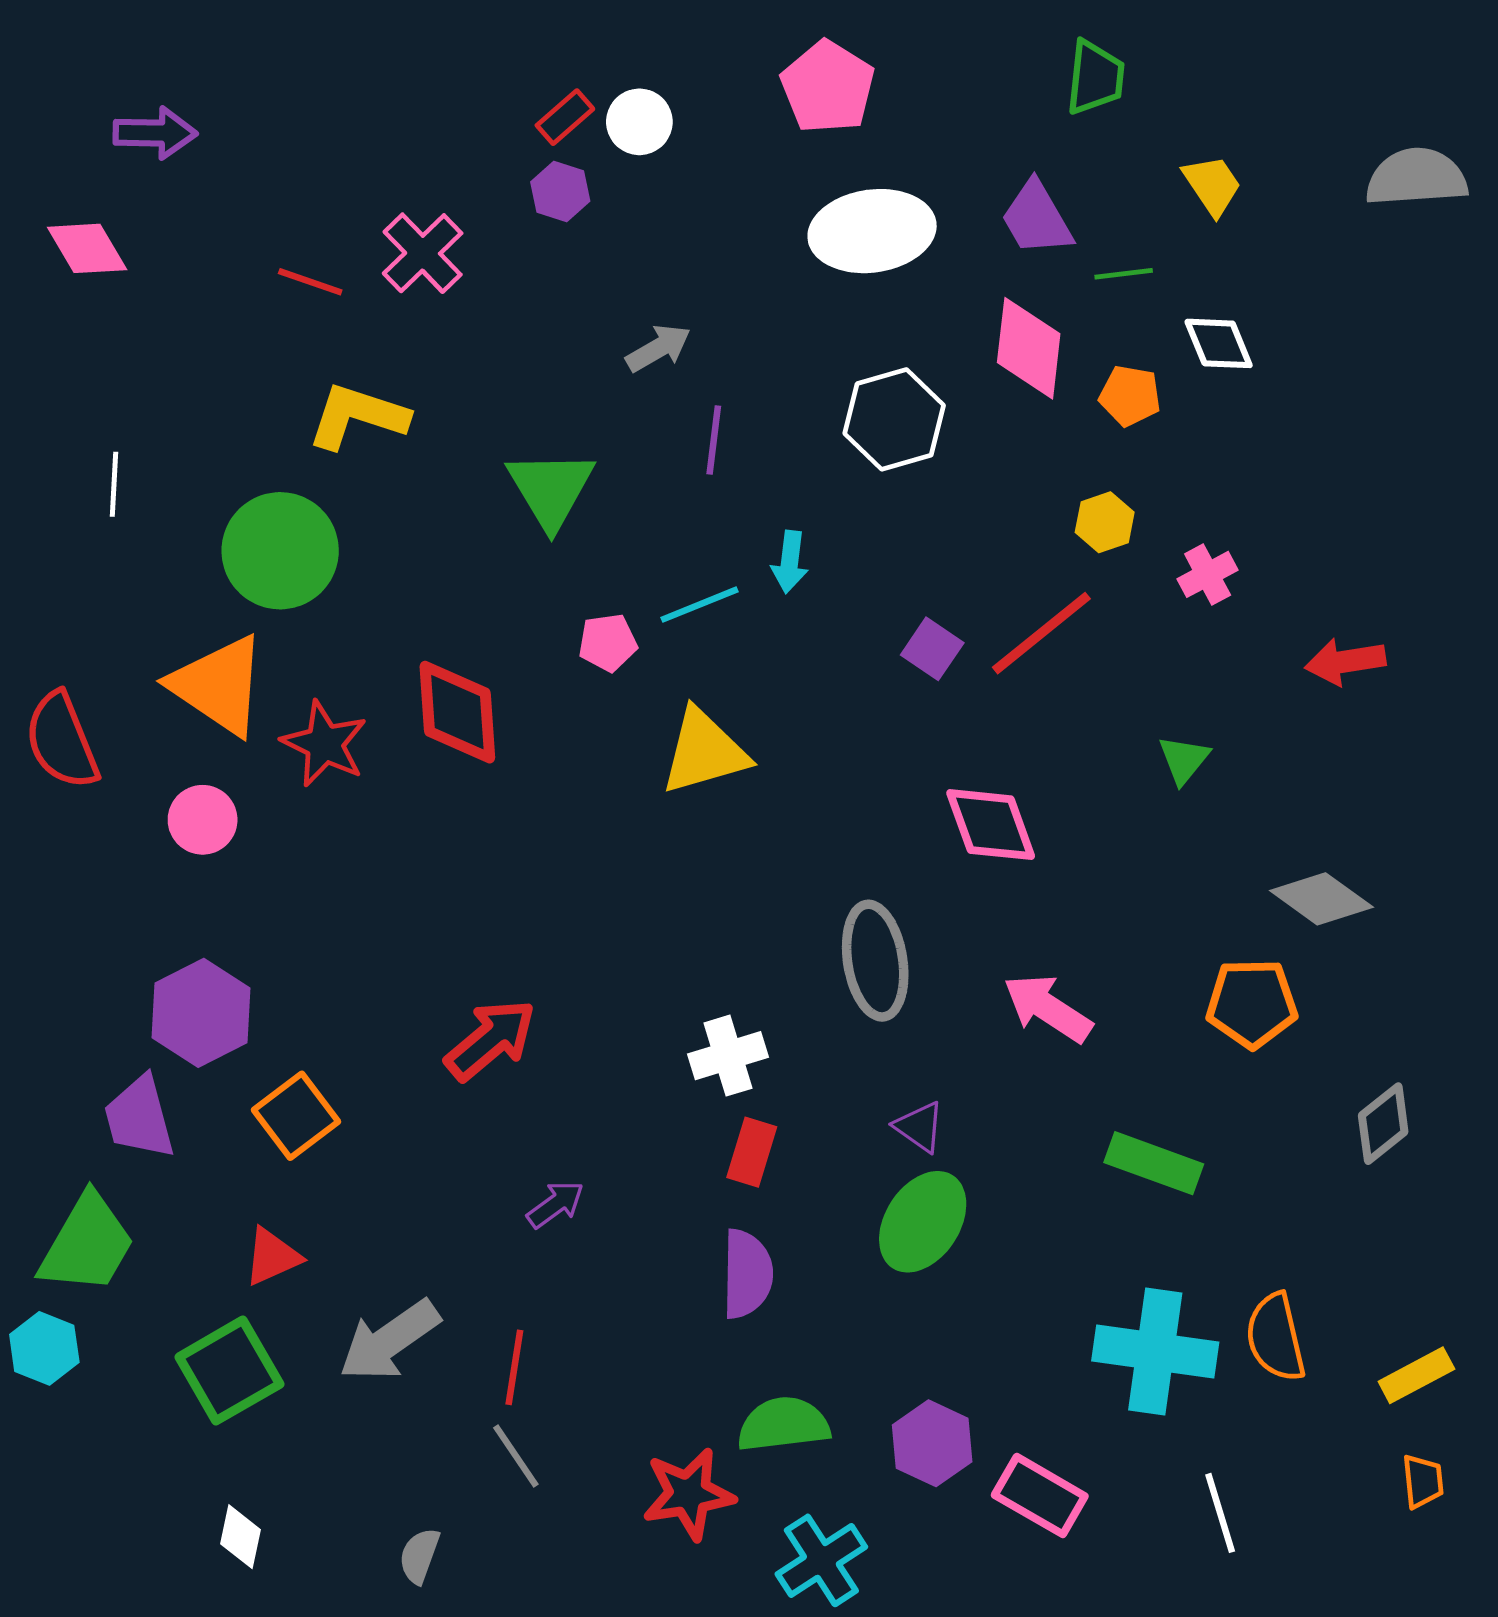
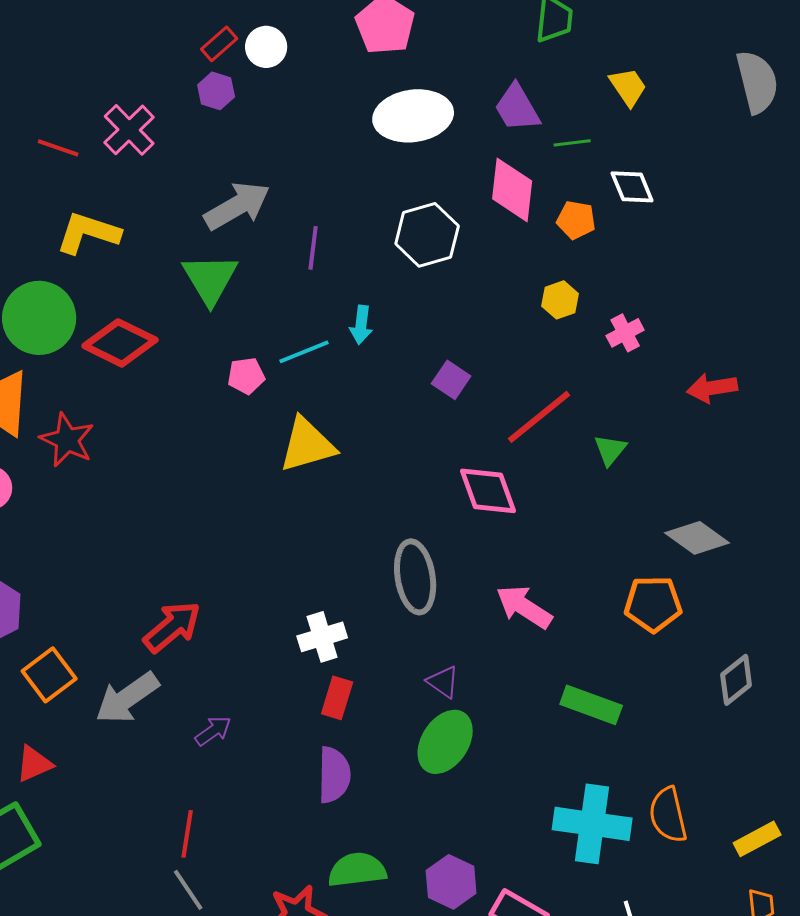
gray semicircle: (1416, 177) -> (757, 82), turned 80
gray arrow: (658, 348) -> (237, 206), moved, size x1.6
red line: (1041, 633) -> (539, 417), moved
red diamond: (457, 712) -> (120, 343), moved, turned -60
gray arrow: (389, 1340) -> (127, 698), moved

